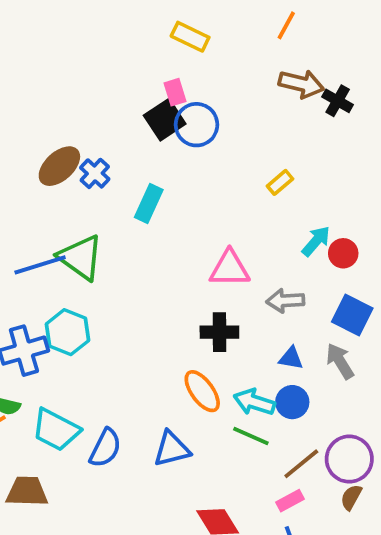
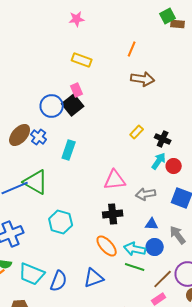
black cross: (338, 101) -> (163, 139), moved
blue circle: (196, 125) -> (52, 106), moved
cyan hexagon: (68, 332) -> (61, 222), moved
gray arrow: (340, 361) -> (178, 235), moved

